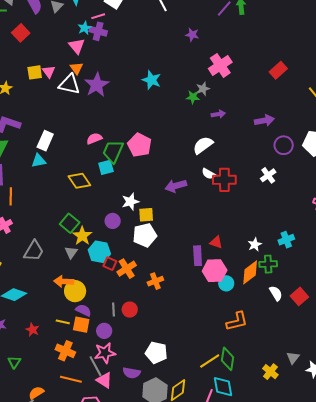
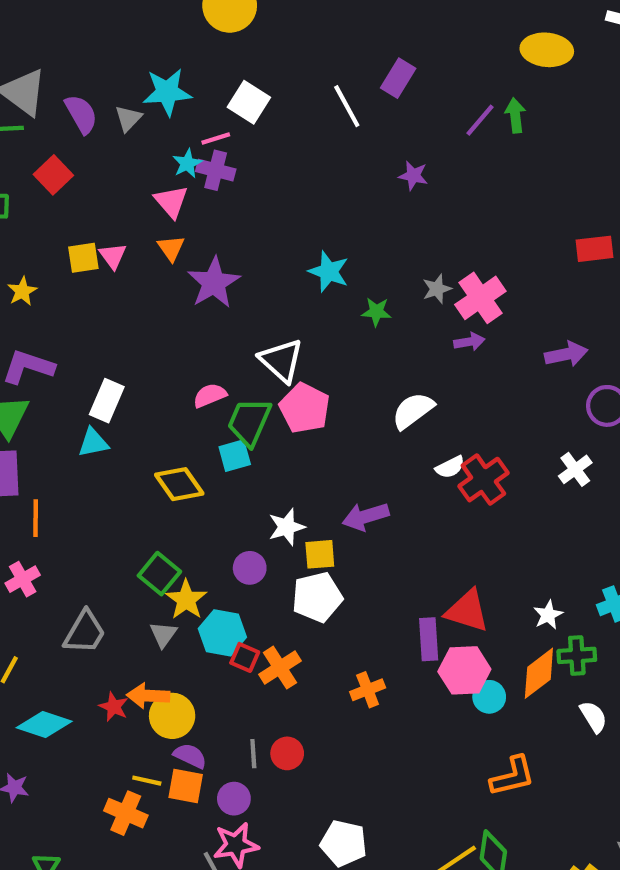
pink cross: (220, 65) -> (480, 298), moved
red rectangle: (278, 70) -> (595, 249), turned 36
white triangle: (69, 84) -> (281, 360), moved, turned 30
green star: (193, 97) -> (376, 312), moved
white semicircle: (203, 145) -> (413, 411), moved
white semicircle: (209, 174) -> (450, 467), turned -56
red cross: (224, 180) -> (483, 480), turned -35
purple arrow: (176, 186) -> (366, 516), moved
red triangle: (216, 242) -> (467, 611), size x1.6
orange cross: (155, 281) -> (368, 690), moved
red star: (32, 330) -> (114, 707), moved
orange cross: (65, 351) -> (126, 813), moved

